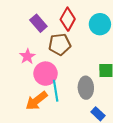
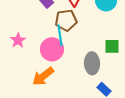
pink star: (27, 56) -> (18, 40), moved
cyan line: (56, 91) -> (60, 35), moved

